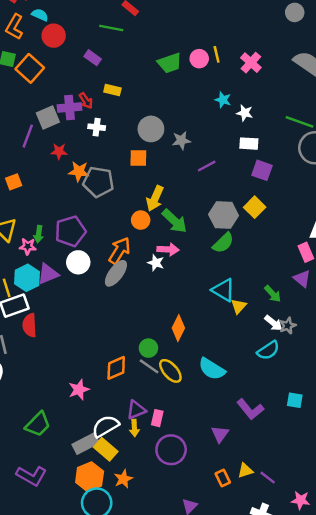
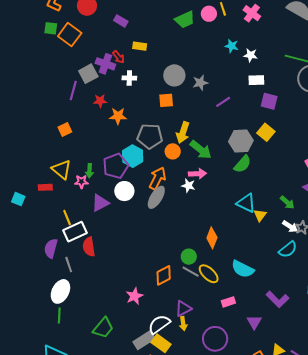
purple cross: (69, 108) -> (105, 64), turned 30
gray pentagon: (98, 182) -> (150, 136), moved
cyan hexagon: (27, 278) -> (133, 156), moved
pink rectangle: (157, 418) -> (228, 302), moved, turned 64

